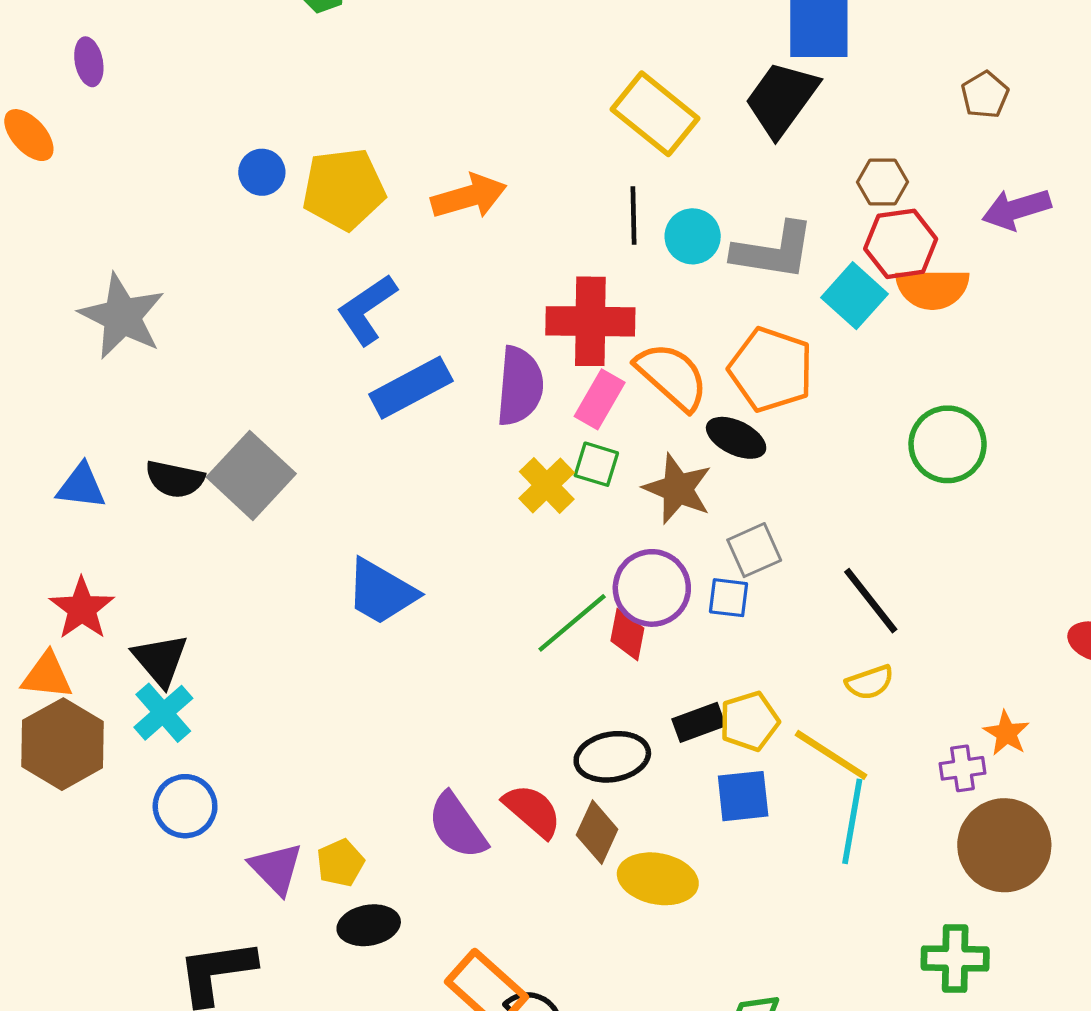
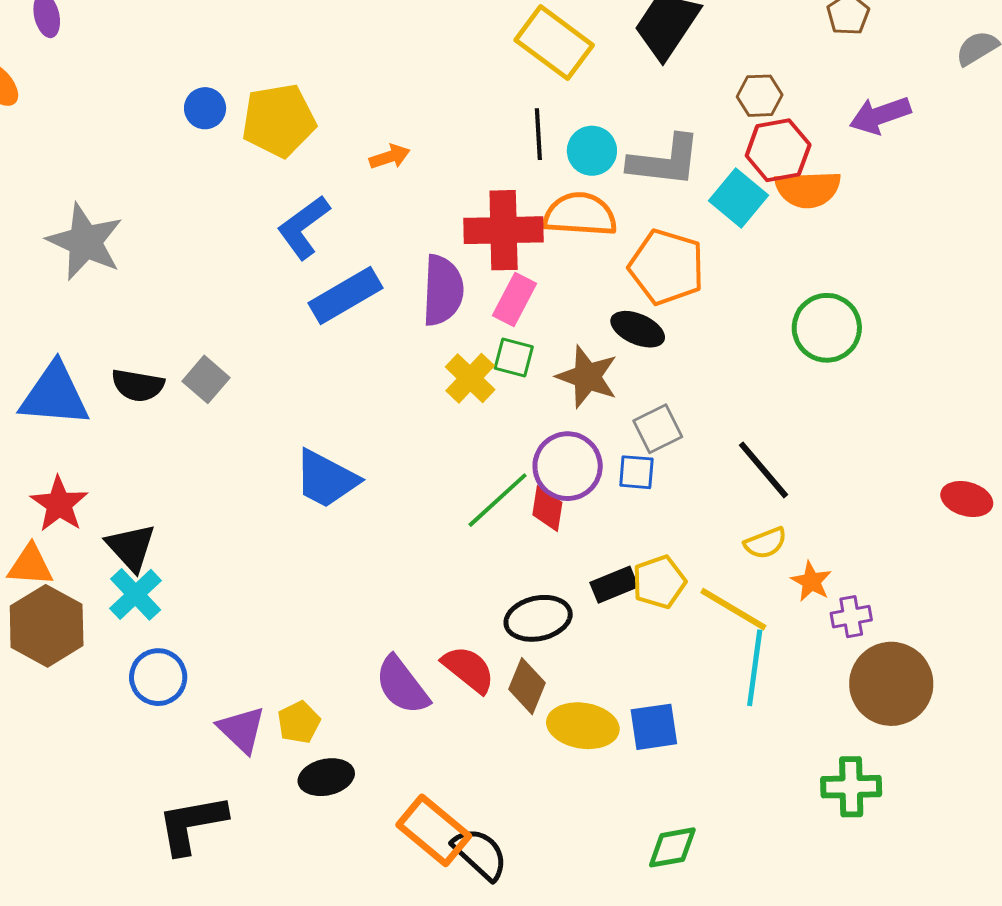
orange arrow: (469, 196) -> (390, 157), moved, size x0.6
orange semicircle: (672, 376) -> (580, 214), moved, turned -36
gray square: (251, 475) -> (206, 379), size x0.6
blue triangle: (81, 486) -> (54, 395), size x1.6
orange star: (1006, 733) -> (811, 581), moved
blue square: (743, 796) -> (654, 727), moved

